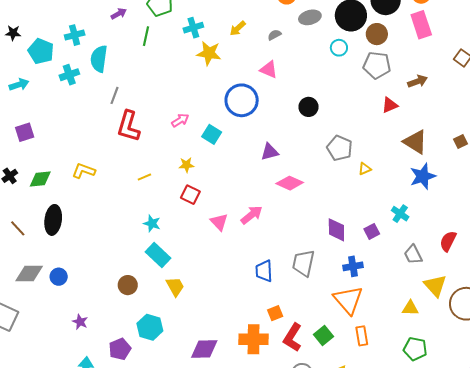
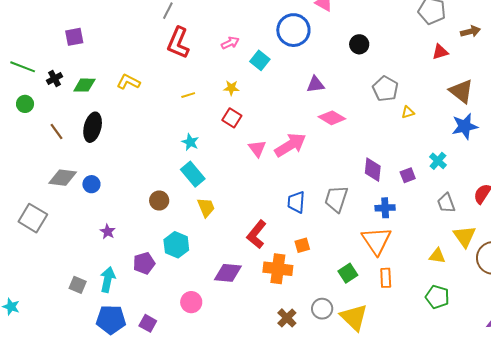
pink arrow: (252, 215) -> (290, 145), size x1.4
red L-shape: (293, 338) -> (257, 234), moved

